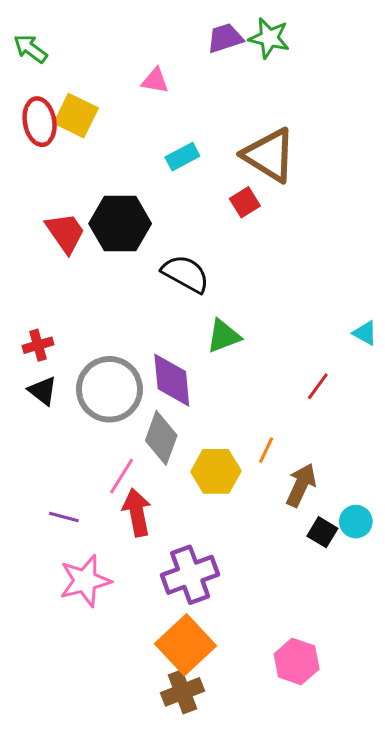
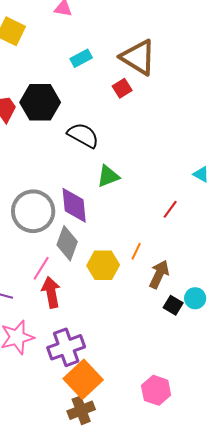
purple cross: (190, 575) -> (66, 347), moved

